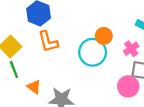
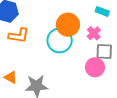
orange circle: (104, 36) -> (68, 25), size x1.5
orange L-shape: (48, 42) -> (19, 36), turned -60

